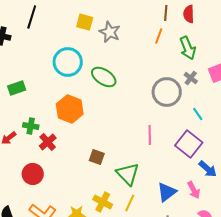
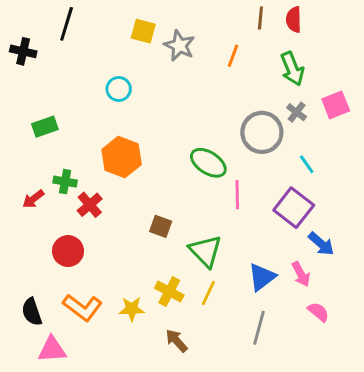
orange line: (159, 36) -> (233, 56), moved
cyan circle: (68, 62) -> (119, 89), size x0.6
green ellipse: (104, 77) -> (208, 163), moved

